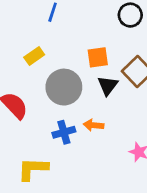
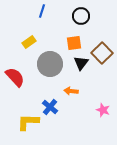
black circle: (130, 15) -> (81, 16), moved
blue cross: (64, 132) -> (50, 107), moved, turned -35

